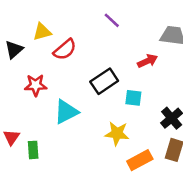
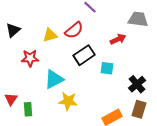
yellow triangle: (42, 32) -> (50, 35), moved
red semicircle: (65, 50) -> (74, 30), moved
yellow star: (117, 133) -> (68, 101), moved

